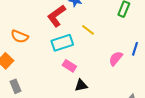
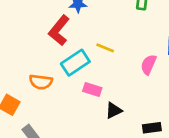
yellow line: (88, 30) -> (105, 48), moved
orange semicircle: (20, 36) -> (41, 82), moved

